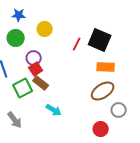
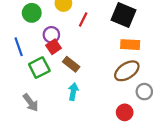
red line: (77, 44) -> (83, 19), moved
brown rectangle: (41, 83) -> (71, 64), moved
cyan arrow: (54, 110) -> (73, 92), turned -112

